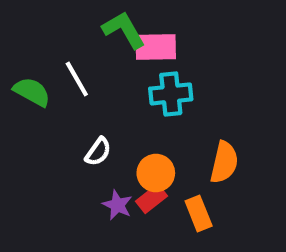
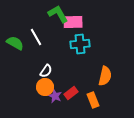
orange circle: (156, 173) -> (45, 87), moved

